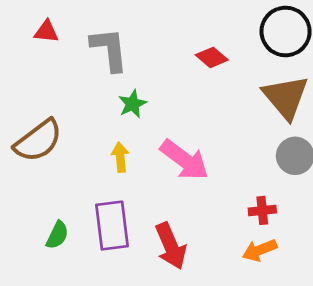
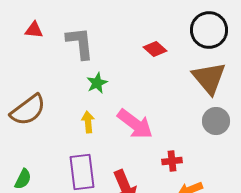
red cross: (262, 210) -> (172, 161), moved
green semicircle: (57, 235) -> (23, 179), moved

